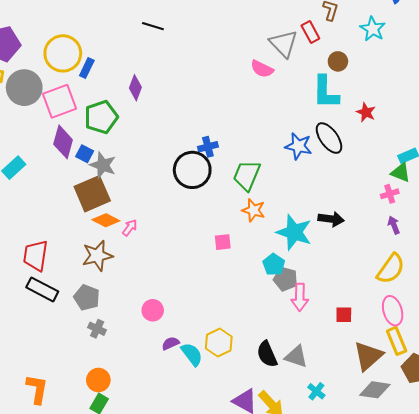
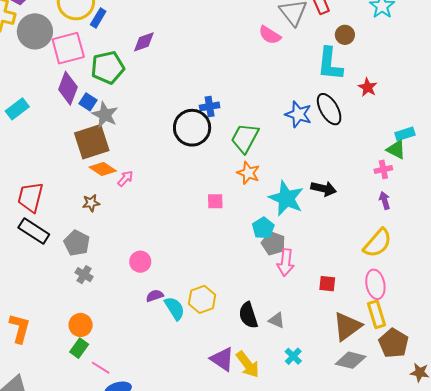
purple diamond: (135, 88) -> (144, 42), turned 45
brown star: (97, 256) -> (91, 203), size x0.6
gray triangle: (296, 357) -> (277, 320), size x0.7

